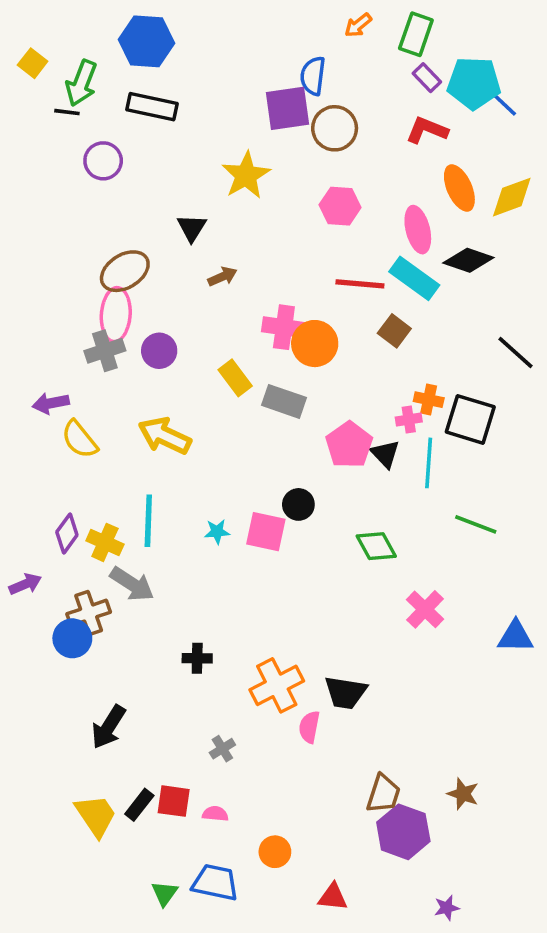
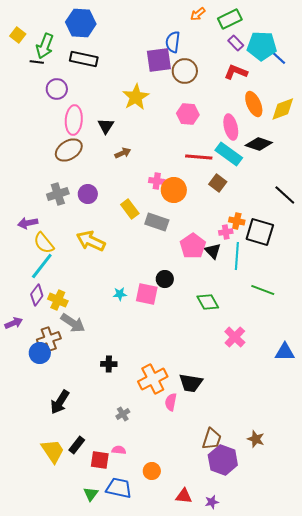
green rectangle: (416, 34) -> (230, 19), turned 45
pink ellipse: (116, 315) -> (74, 120), moved
pink cross: (284, 327) -> (157, 181), size x0.7
cyan line: (148, 521) -> (42, 266), moved, turned 36
red square: (174, 801) -> (100, 460), moved
purple star: (447, 908) -> (212, 502), moved

